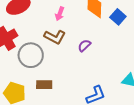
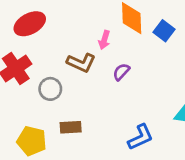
pink arrow: (60, 14) -> (104, 40), moved
gray circle: (31, 55) -> (50, 89), size x0.7

